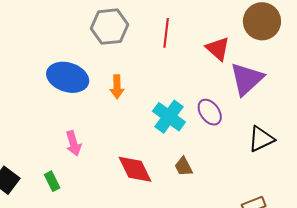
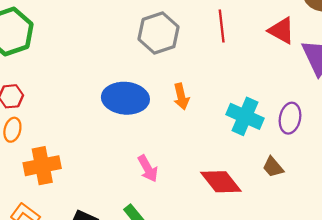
purple ellipse: (210, 112) -> (290, 118), moved, turned 60

